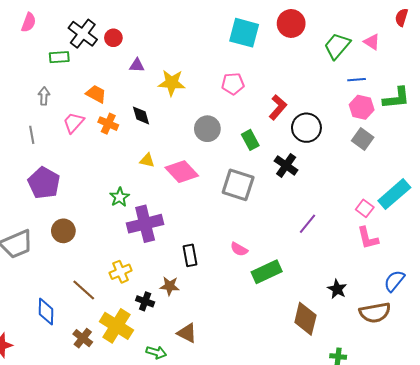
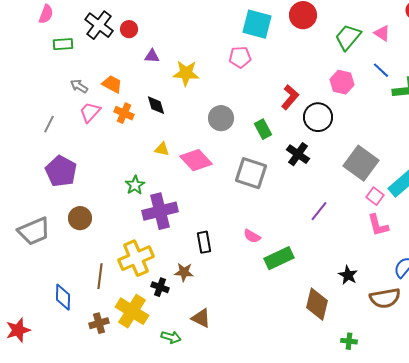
green rectangle: (59, 57) -> (63, 44), moved
blue line: (357, 80) -> (381, 70), moved, turned 48
pink pentagon: (233, 84) -> (240, 57), moved
gray arrow: (44, 96) -> (79, 86), moved, turned -60
pink hexagon: (362, 107) -> (342, 82), moved
gray line: (32, 135) -> (49, 124), turned 36
gray square: (363, 139) -> (361, 163), moved, size x1.6
yellow cross: (121, 272) -> (136, 258), size x1.6
brown line: (84, 290) -> (100, 276), turned 55
brown cross: (83, 338) -> (99, 323), turned 36

